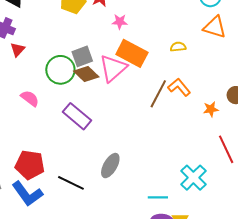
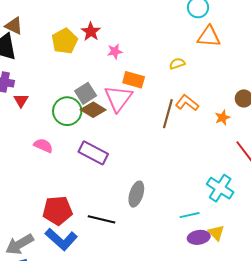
orange rectangle: (132, 53) -> (134, 80), size x0.7

